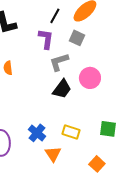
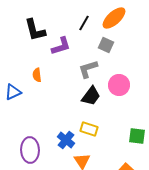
purple L-shape: (46, 39) -> (61, 46), moved, turned 65
yellow rectangle: (71, 132) -> (89, 129), moved

